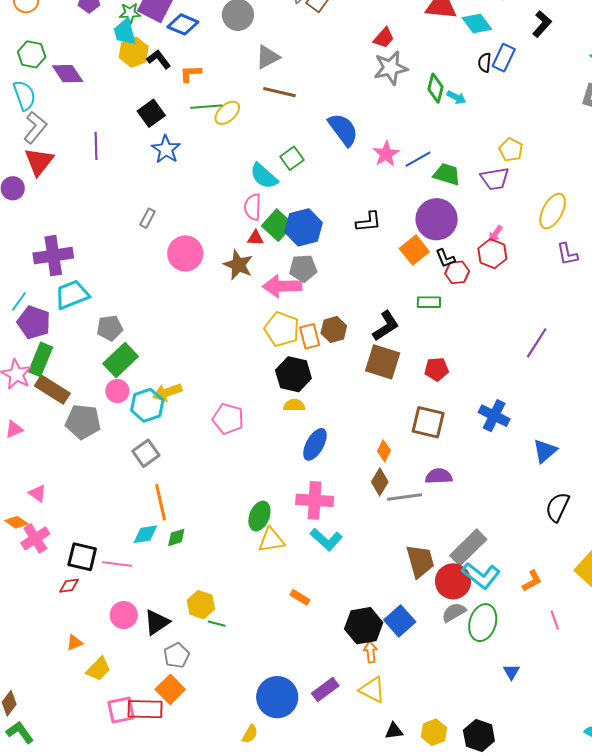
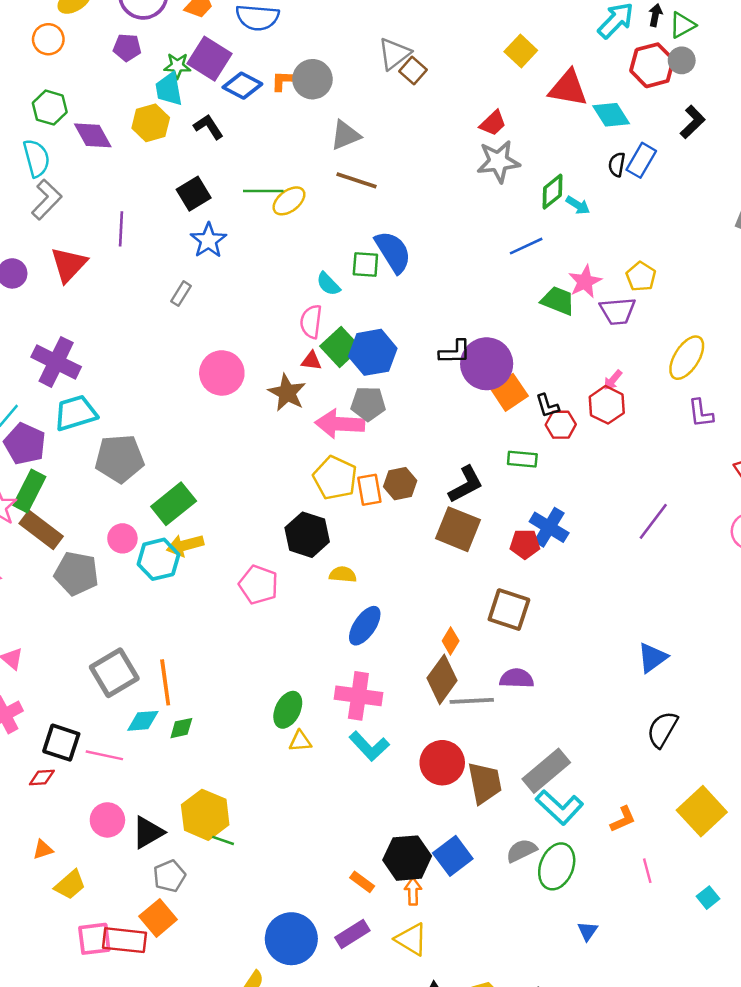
yellow hexagon: (134, 52) -> (151, 123), moved
orange L-shape: (191, 74) -> (285, 81), moved
green diamond: (435, 88) -> (553, 192), turned 32
blue semicircle: (343, 130) -> (393, 252), moved
pink star: (386, 154) -> (585, 282), moved
green square: (292, 158) -> (365, 265), turned 35
blue line: (418, 159) -> (526, 246), moved
red triangle: (39, 161) -> (69, 265), moved
cyan semicircle: (264, 176) -> (328, 284), size x0.7
gray rectangle: (148, 218) -> (181, 294), moved
purple circle: (437, 219) -> (487, 364), moved
purple cross: (53, 256) -> (56, 362), turned 30
gray pentagon: (110, 328) -> (119, 459), size x1.5
green rectangle: (121, 360) -> (174, 504), moved
black hexagon: (293, 374) -> (307, 535), moved
blue cross: (494, 416) -> (549, 527), moved
gray square: (146, 453) -> (114, 673), moved, size x1.4
brown diamond: (380, 482) -> (442, 679), size x1.4
yellow triangle: (271, 540) -> (300, 741), size x0.7
red circle: (453, 581) -> (442, 763), moved
orange rectangle: (300, 597) -> (362, 882), moved
yellow hexagon: (201, 605) -> (205, 815), size x1.4

